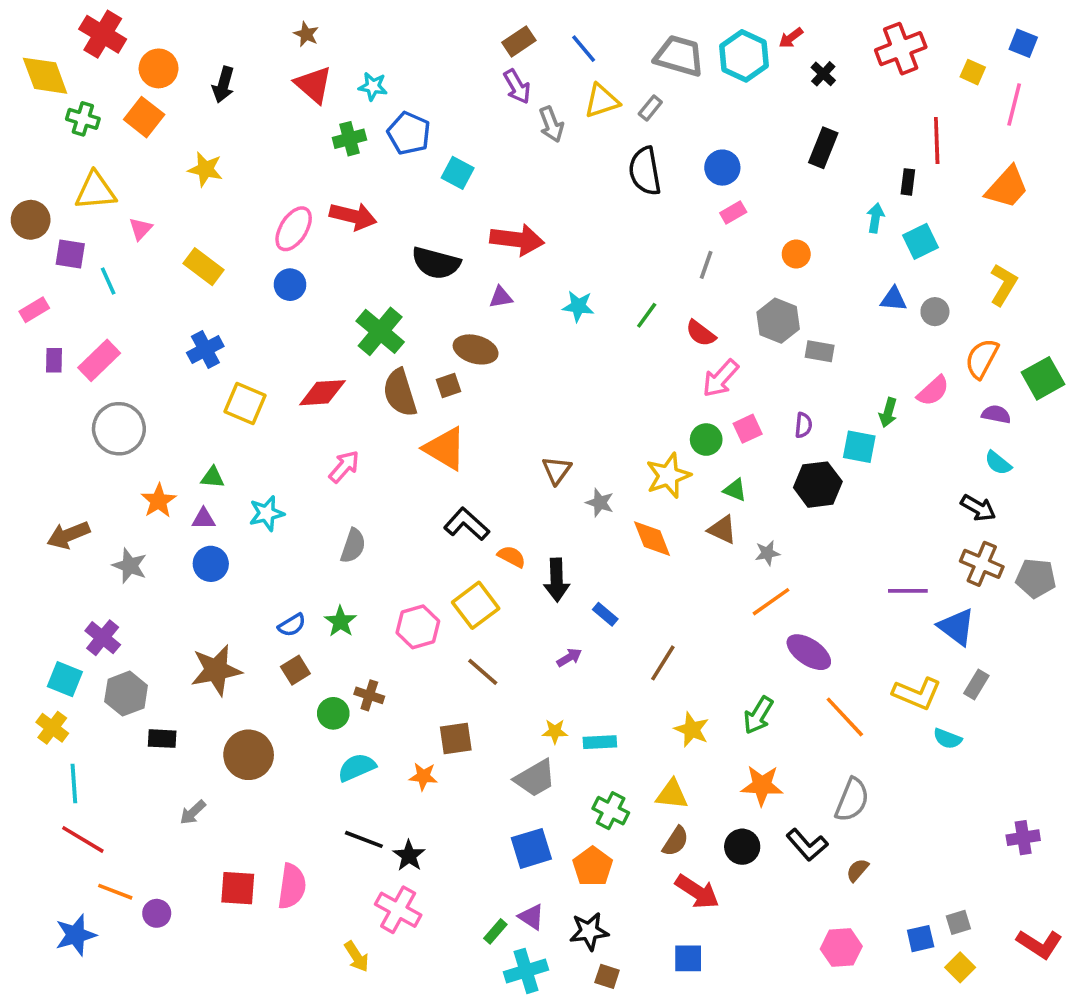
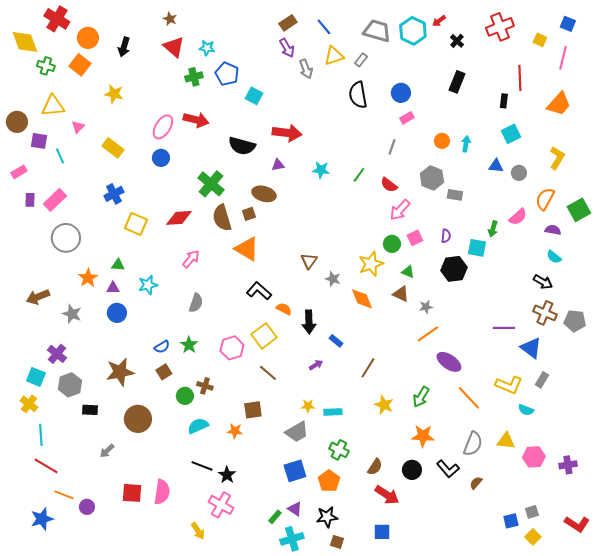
cyan arrow: (875, 218) -> (466, 144), moved
yellow triangle: (672, 794) -> (506, 441), moved
pink hexagon: (841, 948) -> (534, 457), moved

